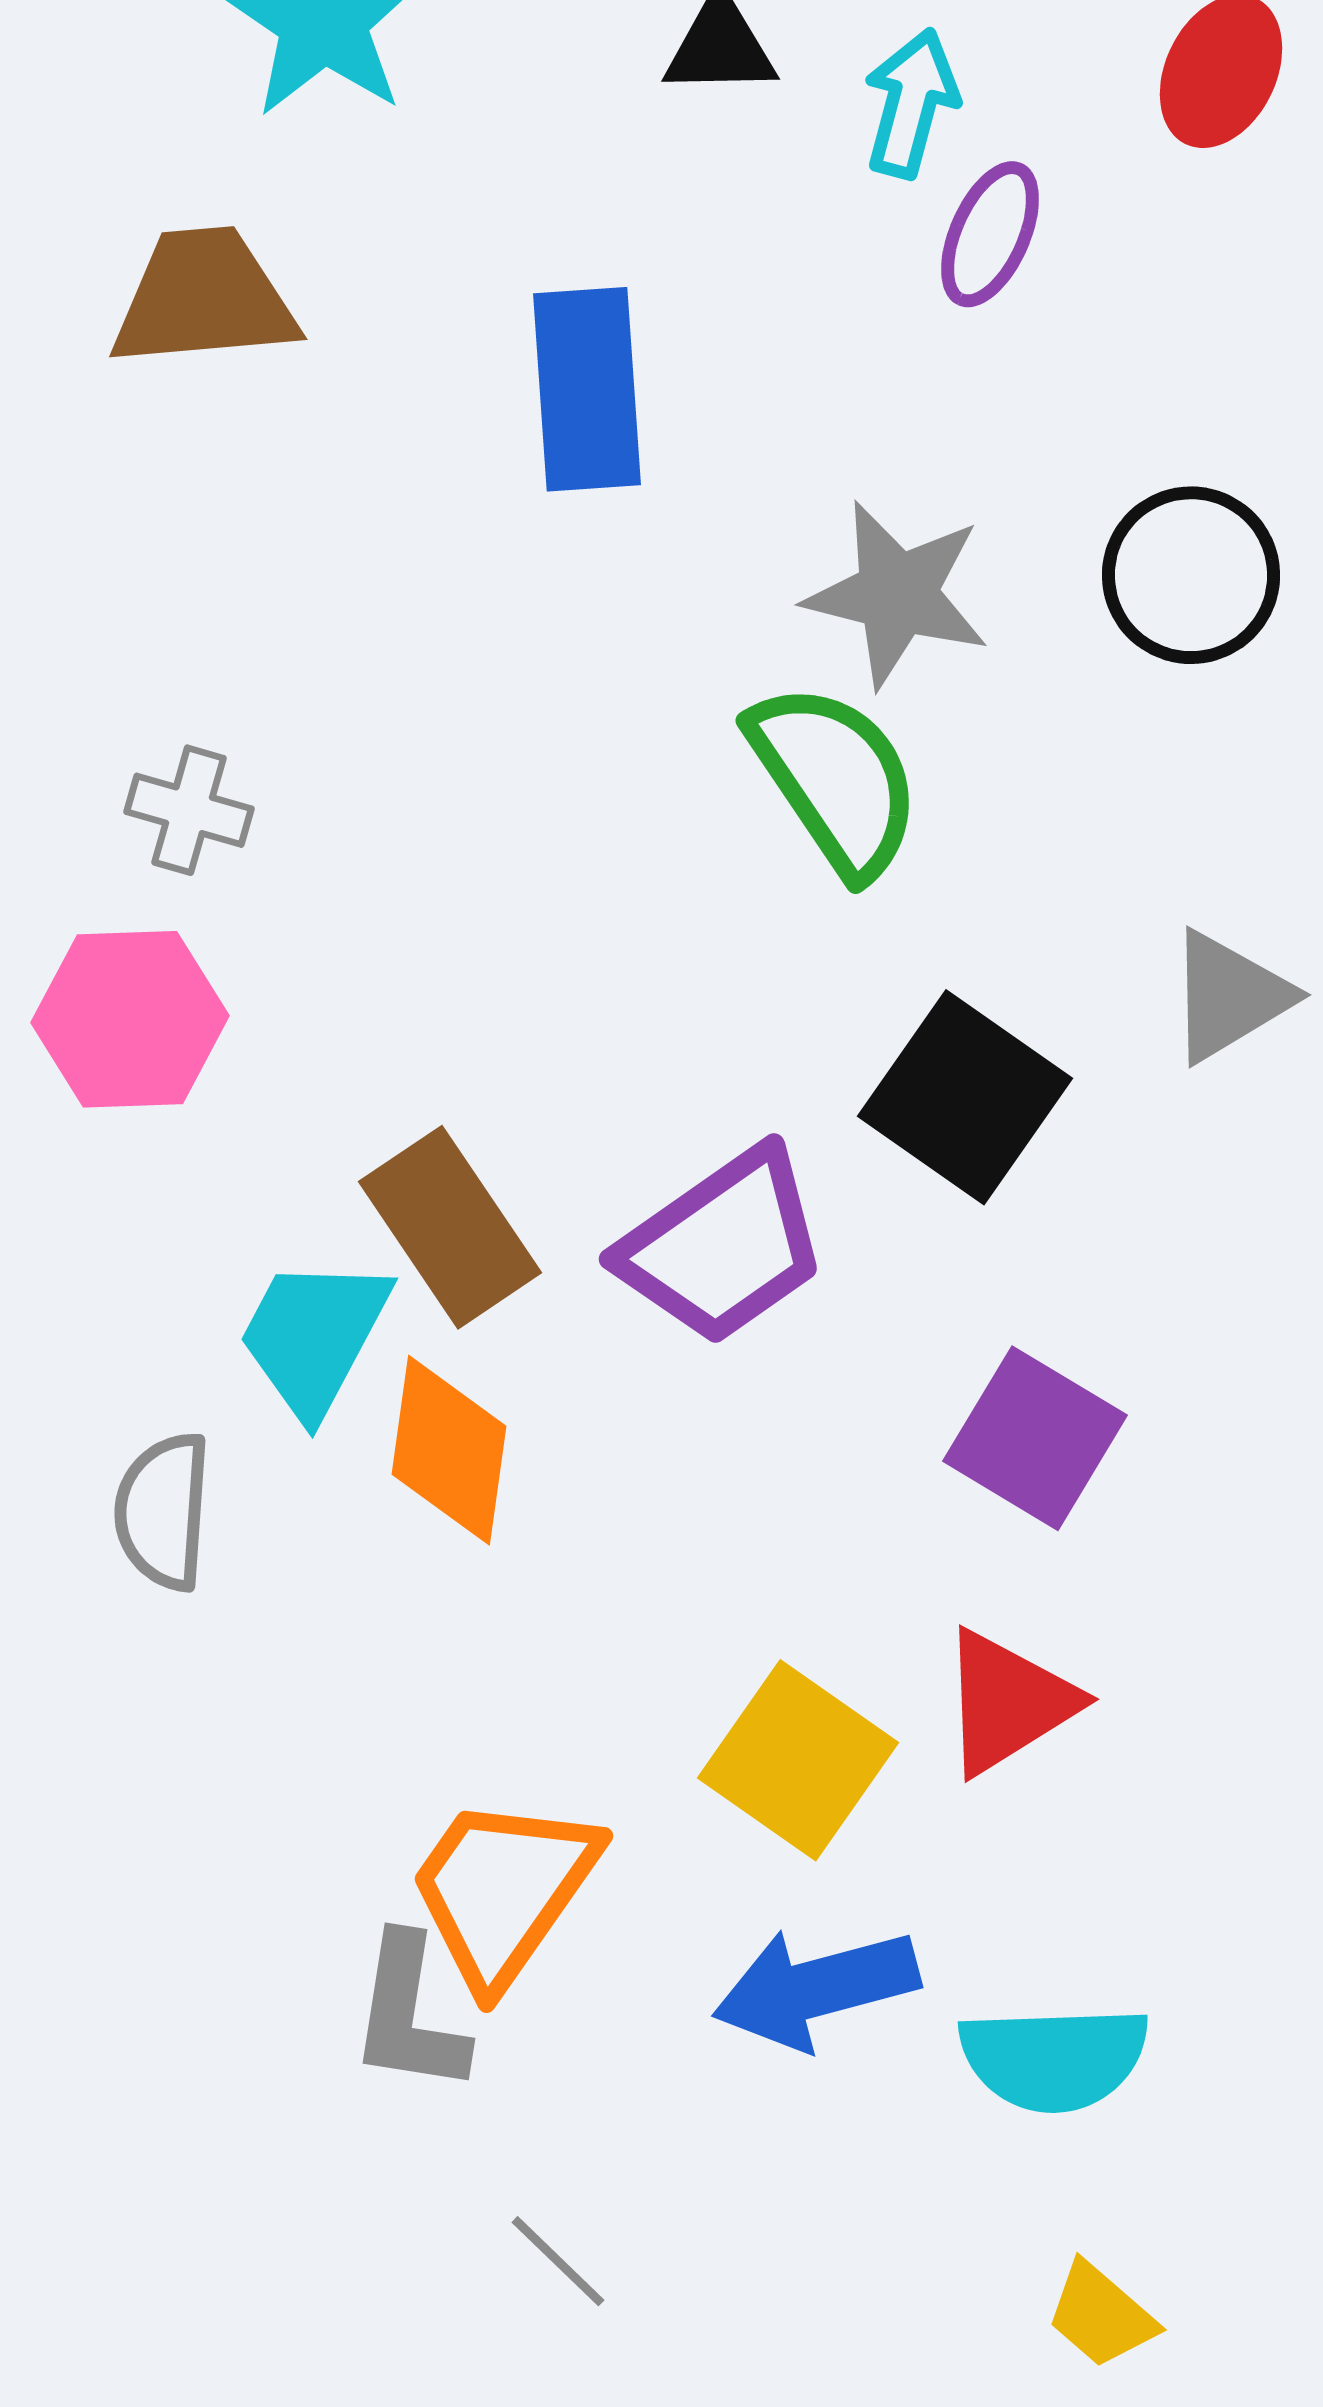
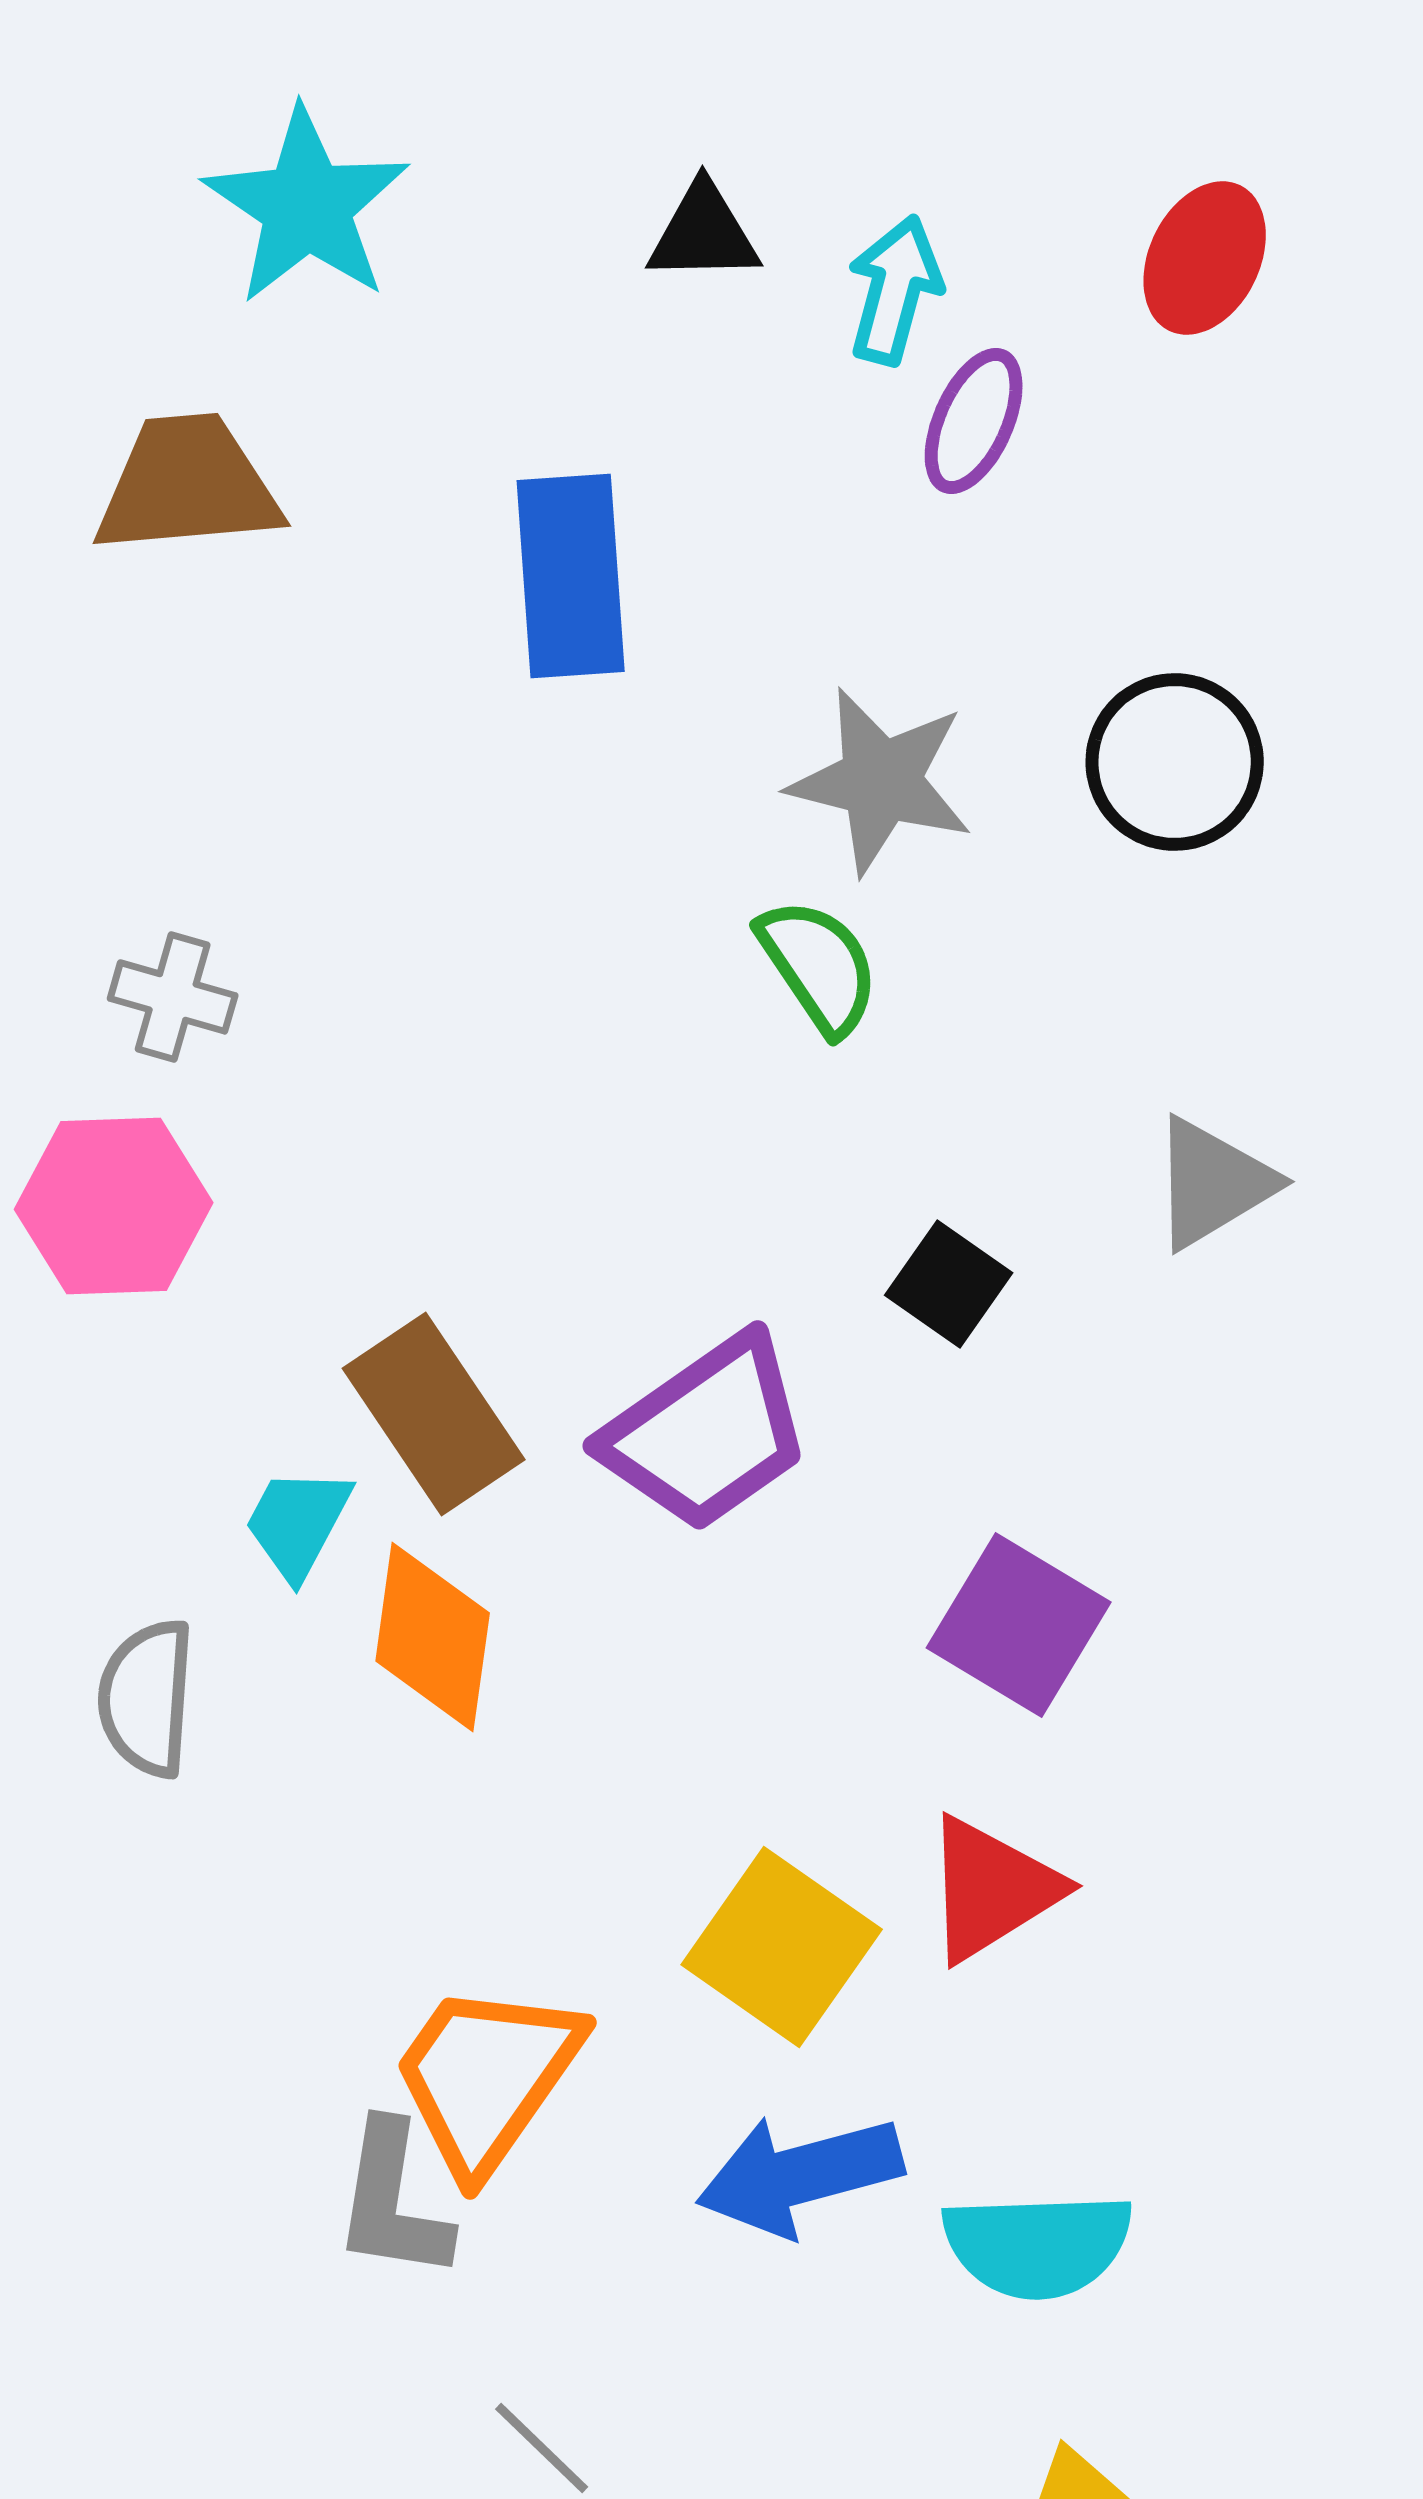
green semicircle: (835, 779) -> (819, 966), size x0.7
black square: (965, 1097) -> (949, 1284), size x0.6
cyan trapezoid: (314, 1336) -> (298, 1523), size x0.7

